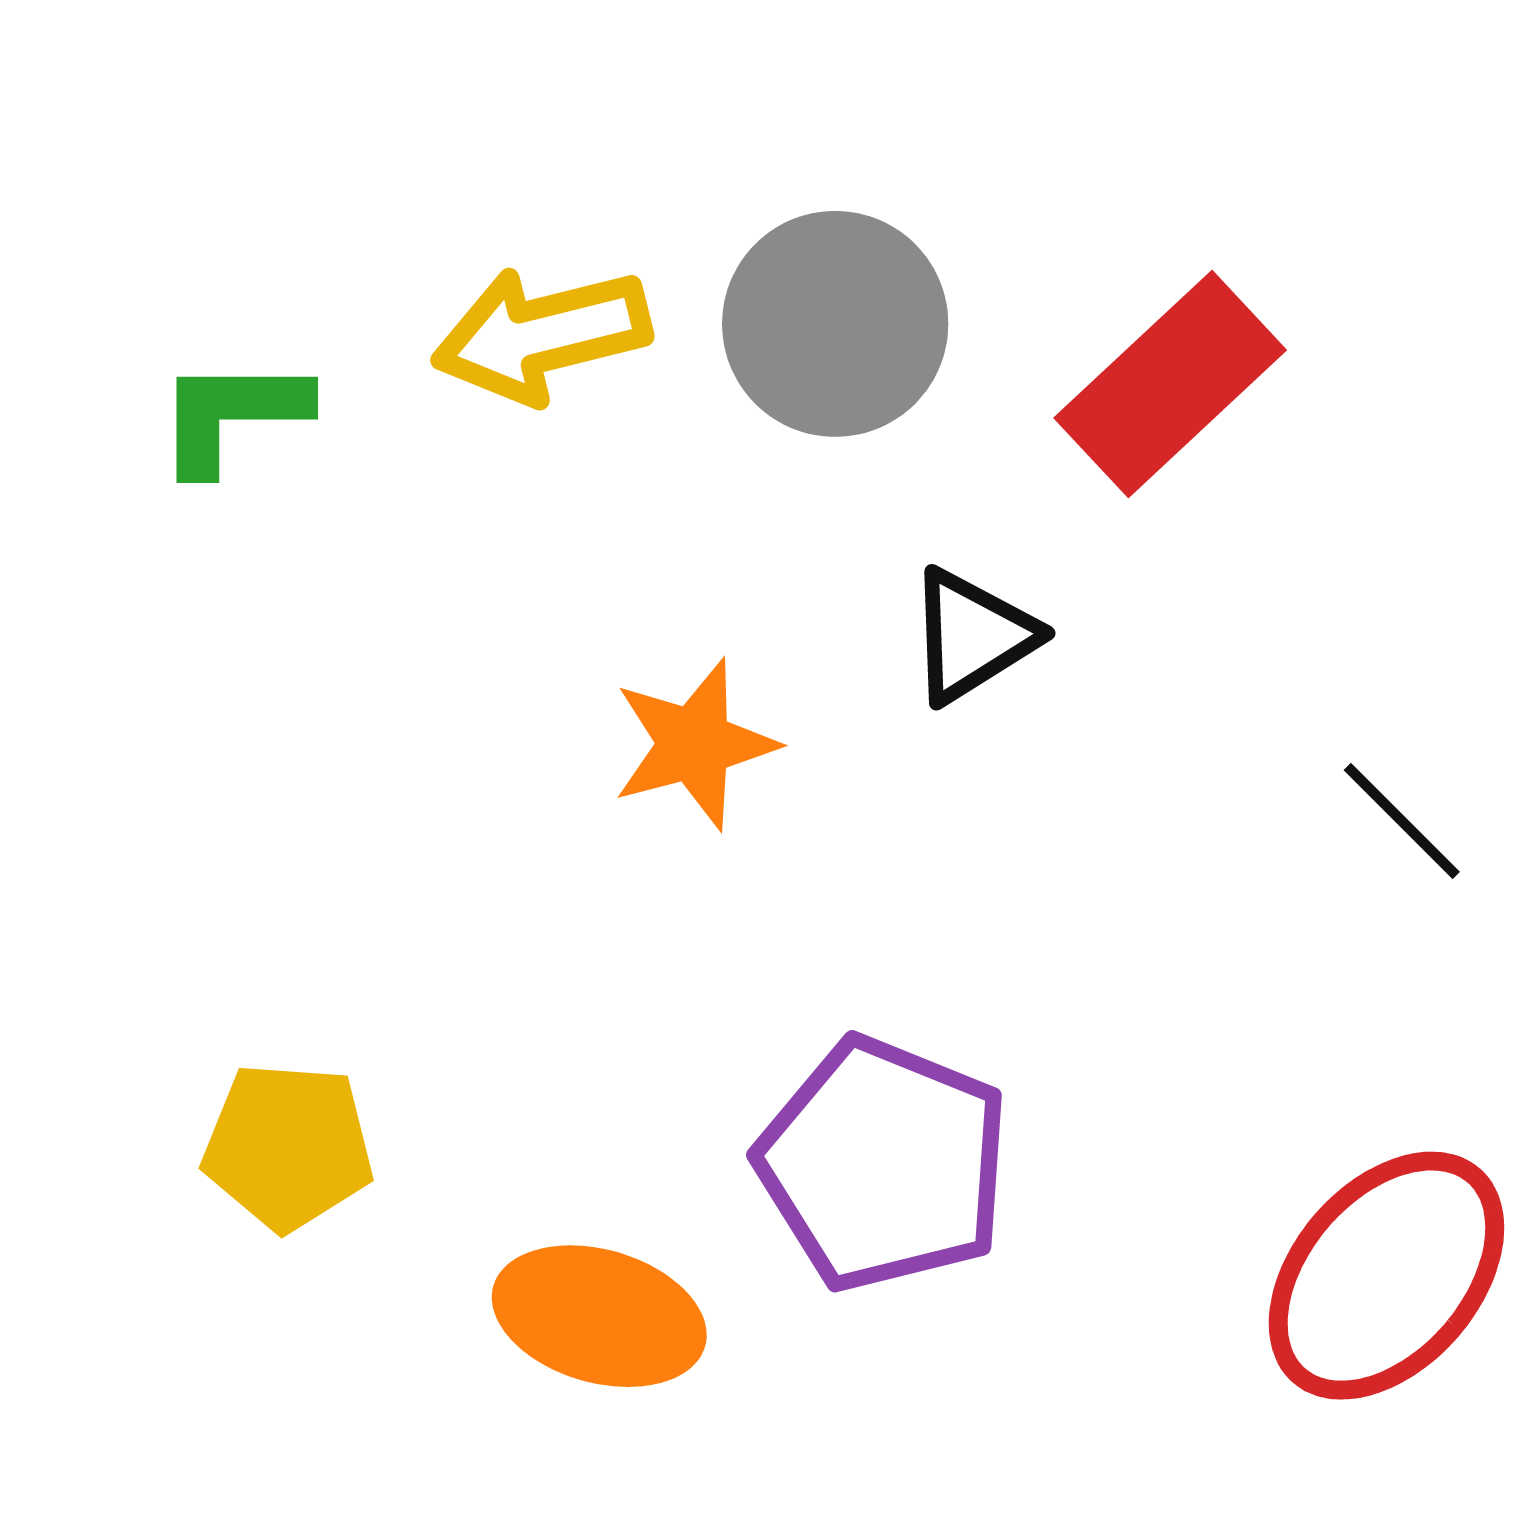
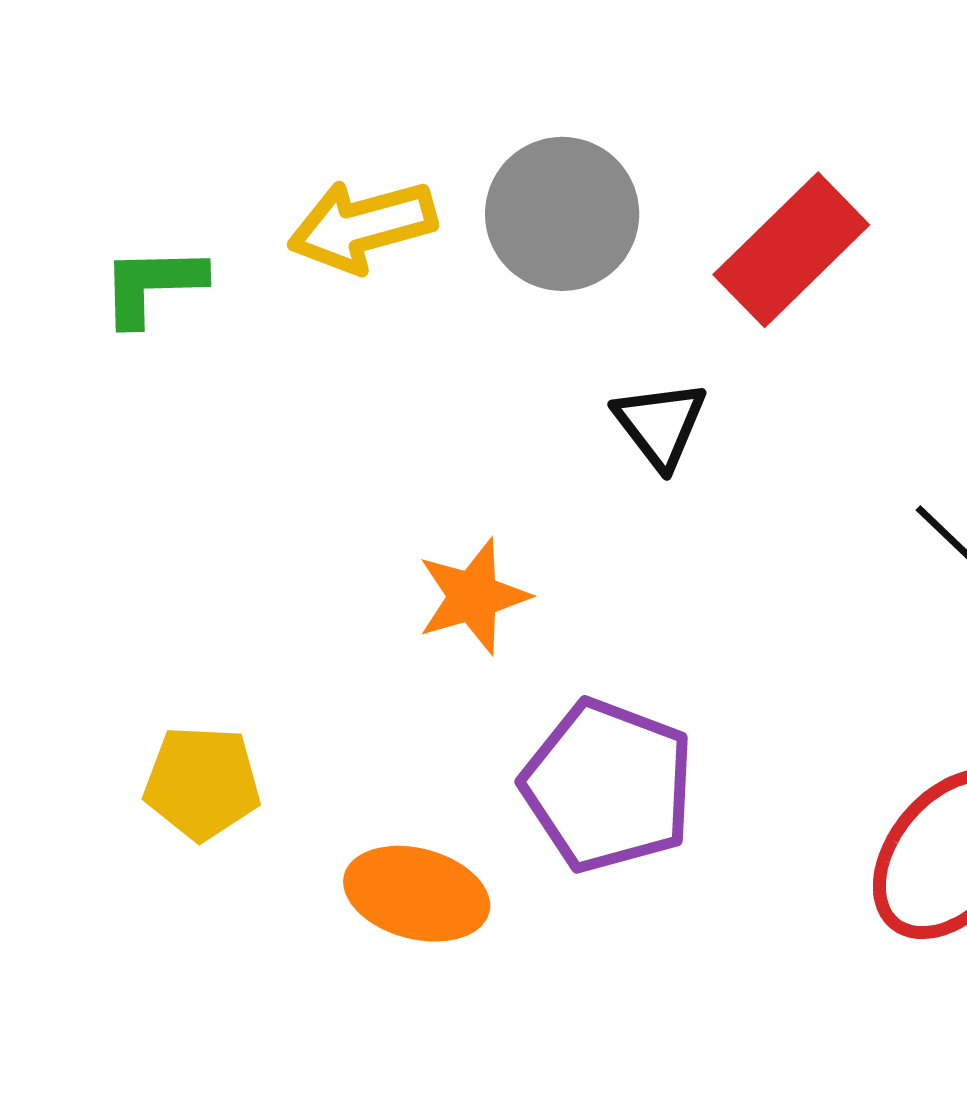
black triangle: (972, 636) -> (660, 424), turned -34
orange star: (694, 744) -> (473, 596), moved

